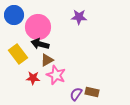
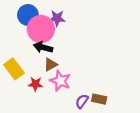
blue circle: (14, 15) -> (28, 15), moved
purple star: (79, 17) -> (57, 18), moved
yellow rectangle: (18, 54) -> (14, 69), moved

